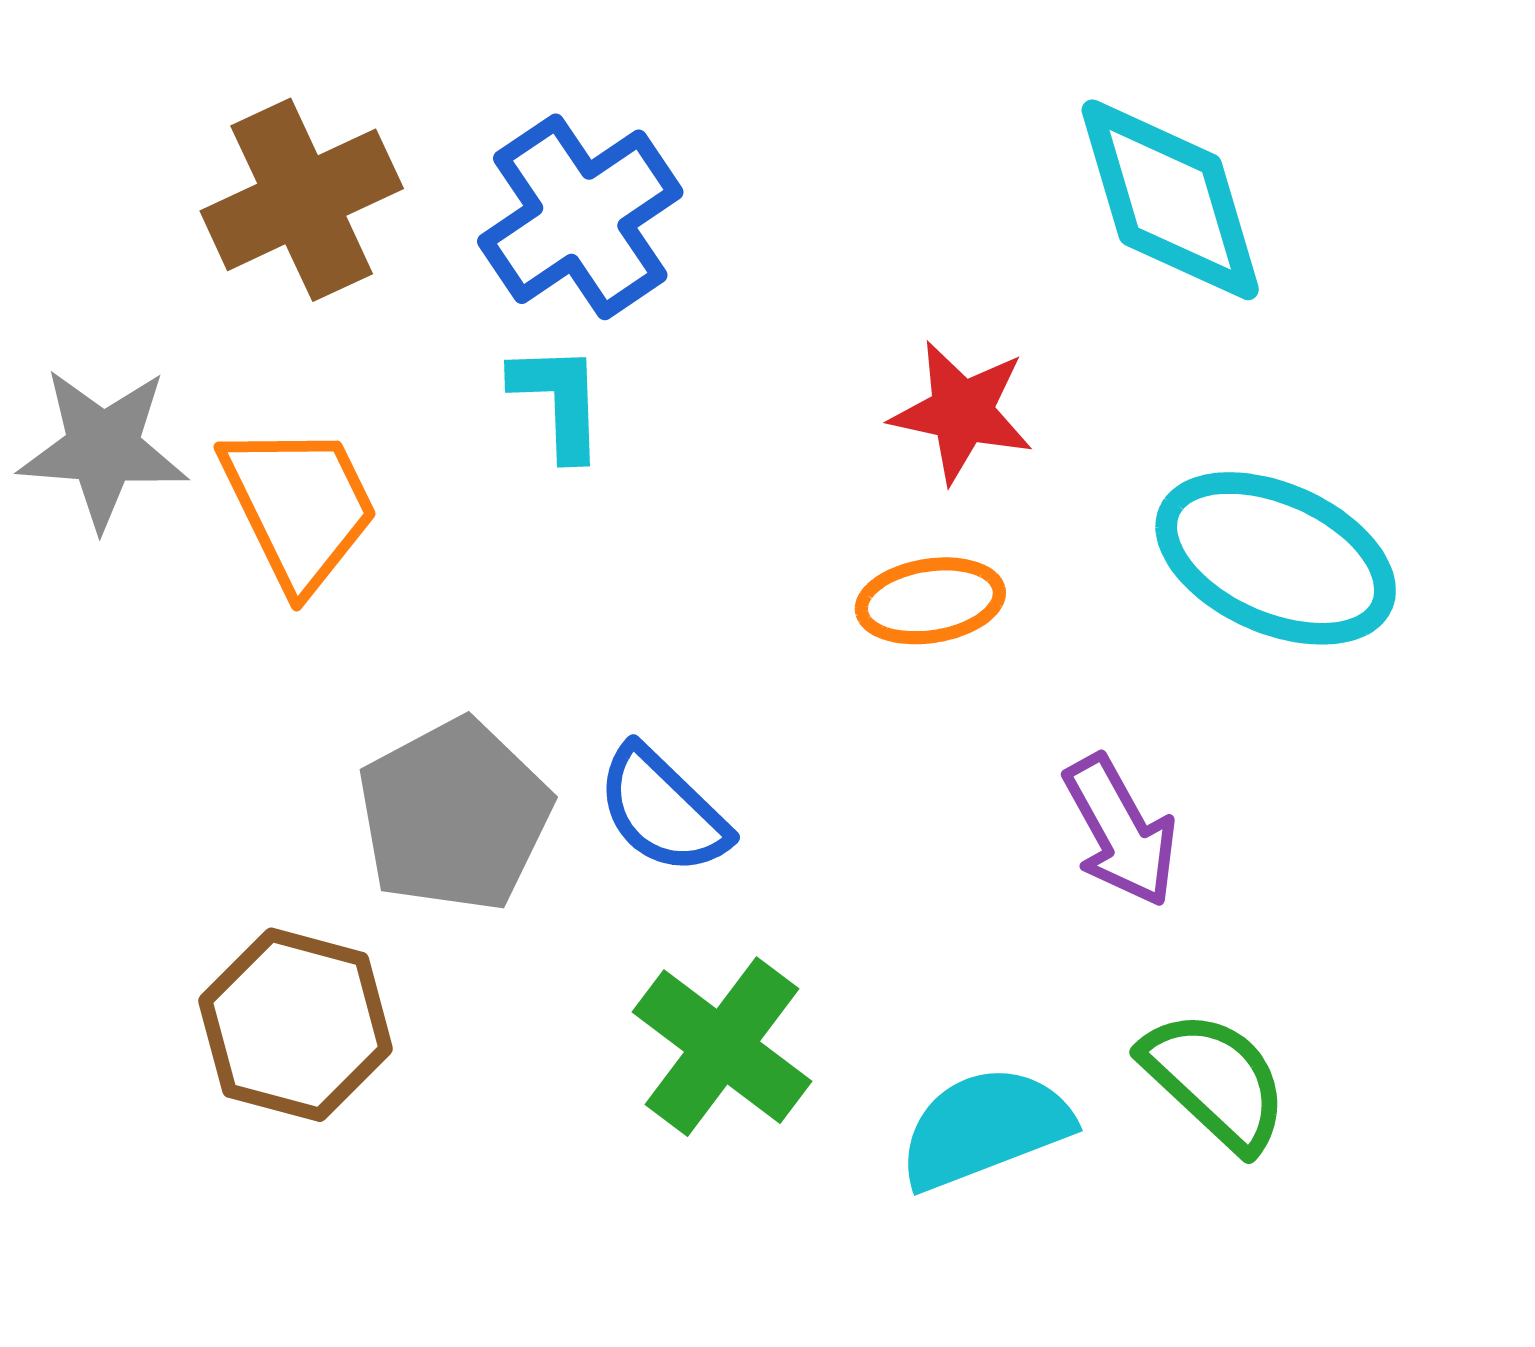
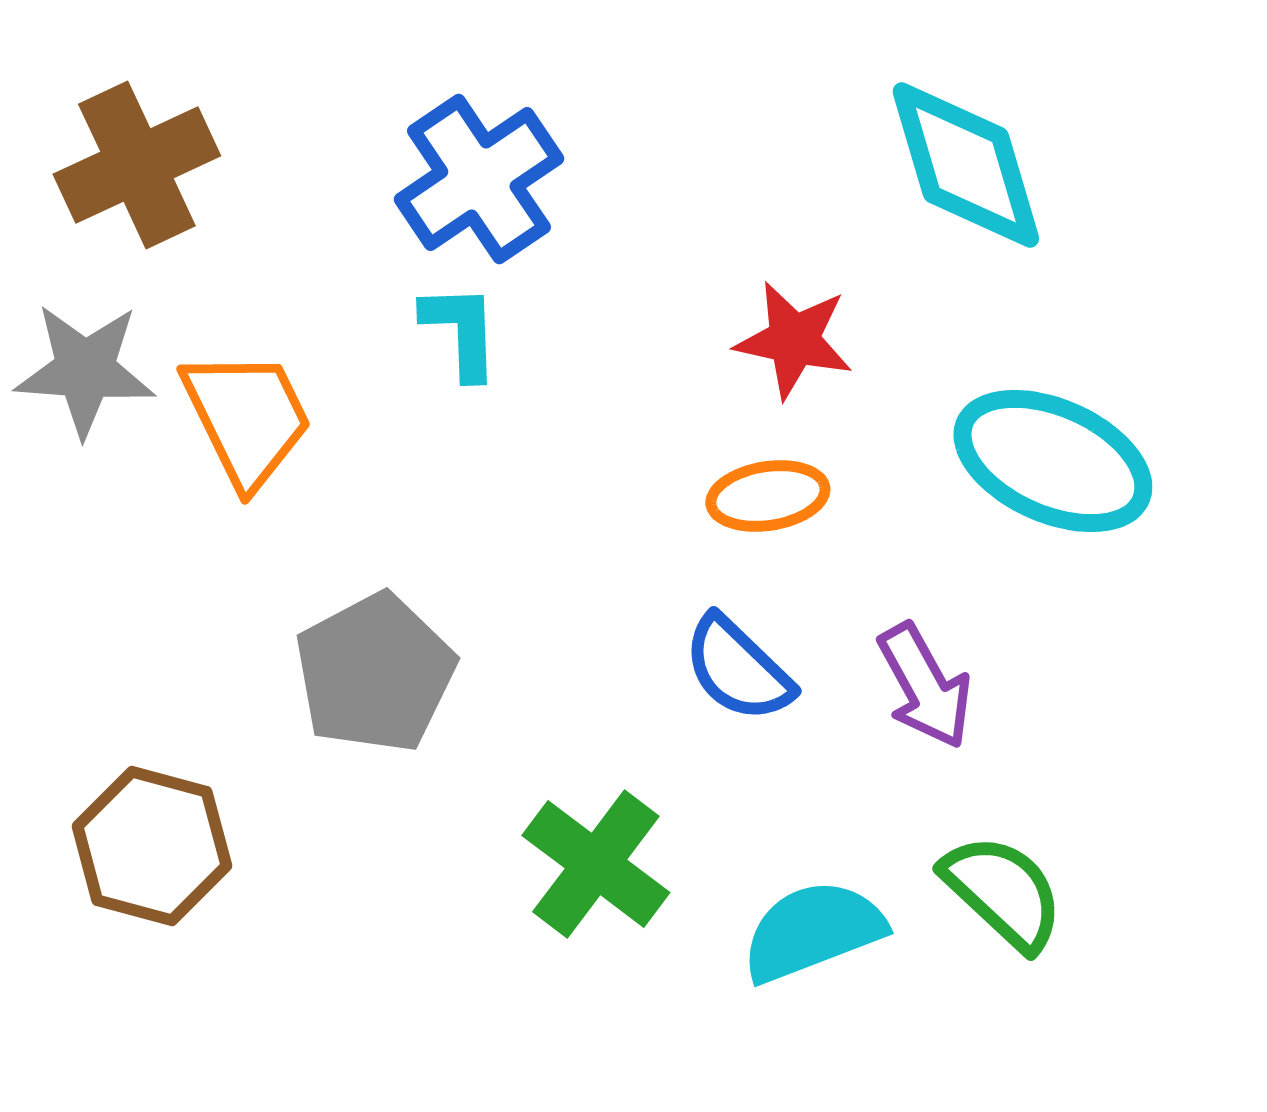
brown cross: (302, 200) -> (137, 165), moved
blue semicircle: (663, 810) -> (738, 669), moved
brown hexagon: (296, 1025) -> (152, 846), moved

